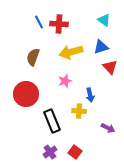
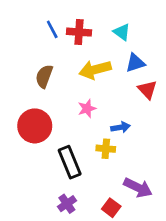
cyan triangle: (104, 20) -> (122, 32), moved
blue arrow: (90, 95) -> (121, 127), turned -88
purple arrow: (108, 128) -> (138, 188), moved, size x1.5
red square: (75, 152) -> (111, 208), moved

